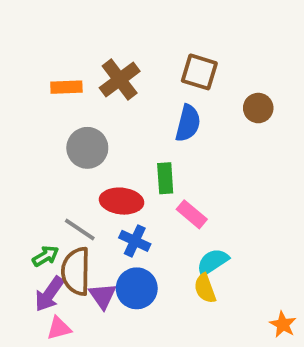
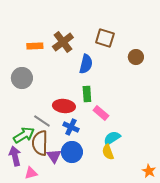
blue semicircle: (188, 123) -> (86, 64), moved
gray circle: (87, 148) -> (22, 78), moved
green arrow: (46, 256) -> (24, 135), size x1.5
purple arrow: (49, 294) -> (15, 156), moved, turned 132

